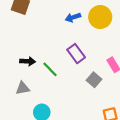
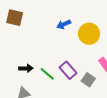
yellow circle: (100, 17) -> (89, 34), moved
purple rectangle: (76, 54) -> (68, 70), moved

